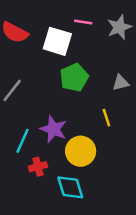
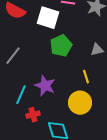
yellow circle: (81, 151) -> (80, 103), moved

